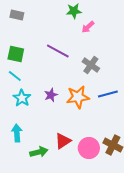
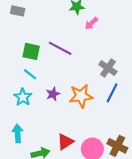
green square: (16, 54) -> (31, 51), moved
gray cross: (91, 65) -> (108, 68), moved
cyan line: (15, 76) -> (30, 74), moved
blue line: (108, 94) -> (112, 93), turned -48

